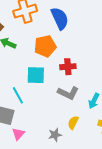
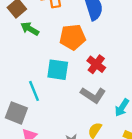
red cross: (68, 67) -> (96, 64), turned 35

